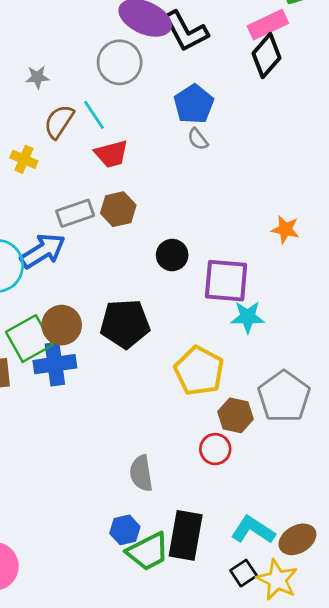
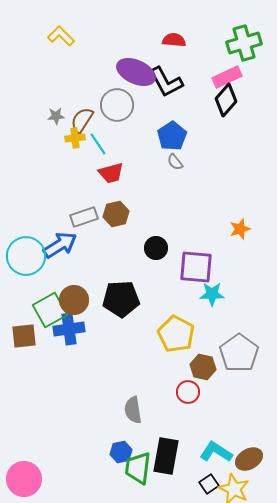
brown semicircle: (59, 122) -> (82, 120), moved
yellow cross: (24, 159) -> (75, 138), moved, turned -30
orange star: (285, 229) -> (240, 229), turned -30
green trapezoid: (148, 551) -> (138, 468), turned 124

